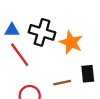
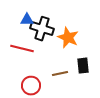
blue triangle: (12, 30) -> (27, 20), moved
red line: (20, 55) -> (22, 49), turned -40

